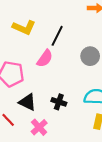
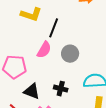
yellow L-shape: (24, 27) -> (31, 14), moved
gray circle: (90, 56) -> (70, 54), moved

